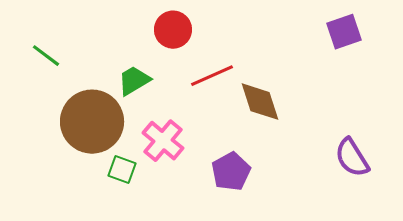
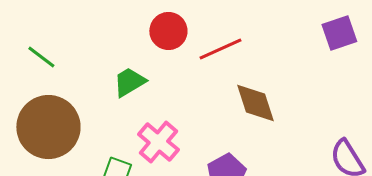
red line: (212, 76) -> (220, 49), moved
brown circle: (92, 122) -> (48, 127), moved

